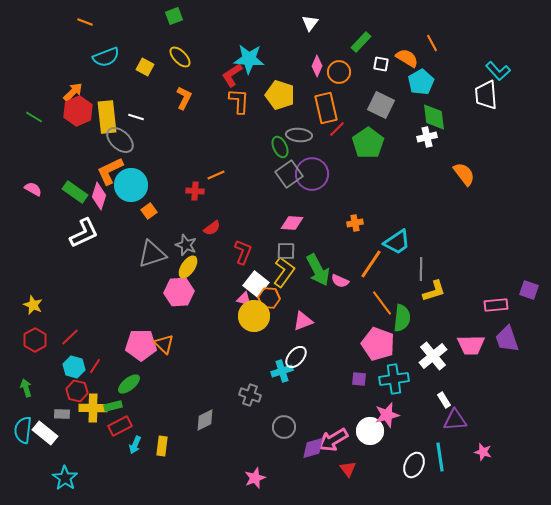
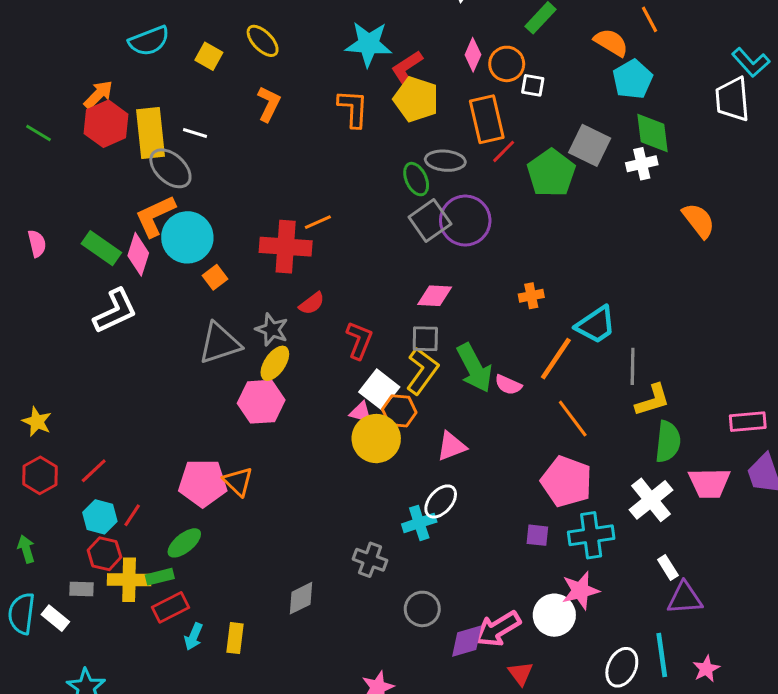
white square: (381, 64) -> (533, 85), moved
red L-shape: (232, 75) -> (407, 69), moved
gray square: (381, 105) -> (590, 145), moved
pink semicircle: (33, 189) -> (37, 244), turned 48
red cross: (195, 191) -> (286, 247), size x1.8
green semicircle: (402, 318) -> (668, 442), moved
white rectangle: (45, 433) -> (55, 618), size x0.7
pink star: (483, 452) -> (706, 669), moved, turned 30

